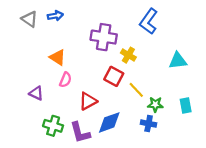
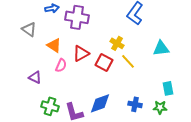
gray triangle: (30, 19) -> (29, 29), moved
purple cross: (104, 37) -> (77, 17), moved
yellow line: (136, 90) -> (128, 61), moved
red triangle: (88, 101) -> (81, 53), moved
green star: (155, 104) -> (160, 107), moved

